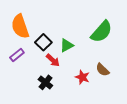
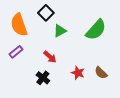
black square: (43, 42) -> (46, 13), moved
green triangle: (67, 45) -> (60, 31), moved
brown semicircle: (103, 70) -> (101, 73), moved

